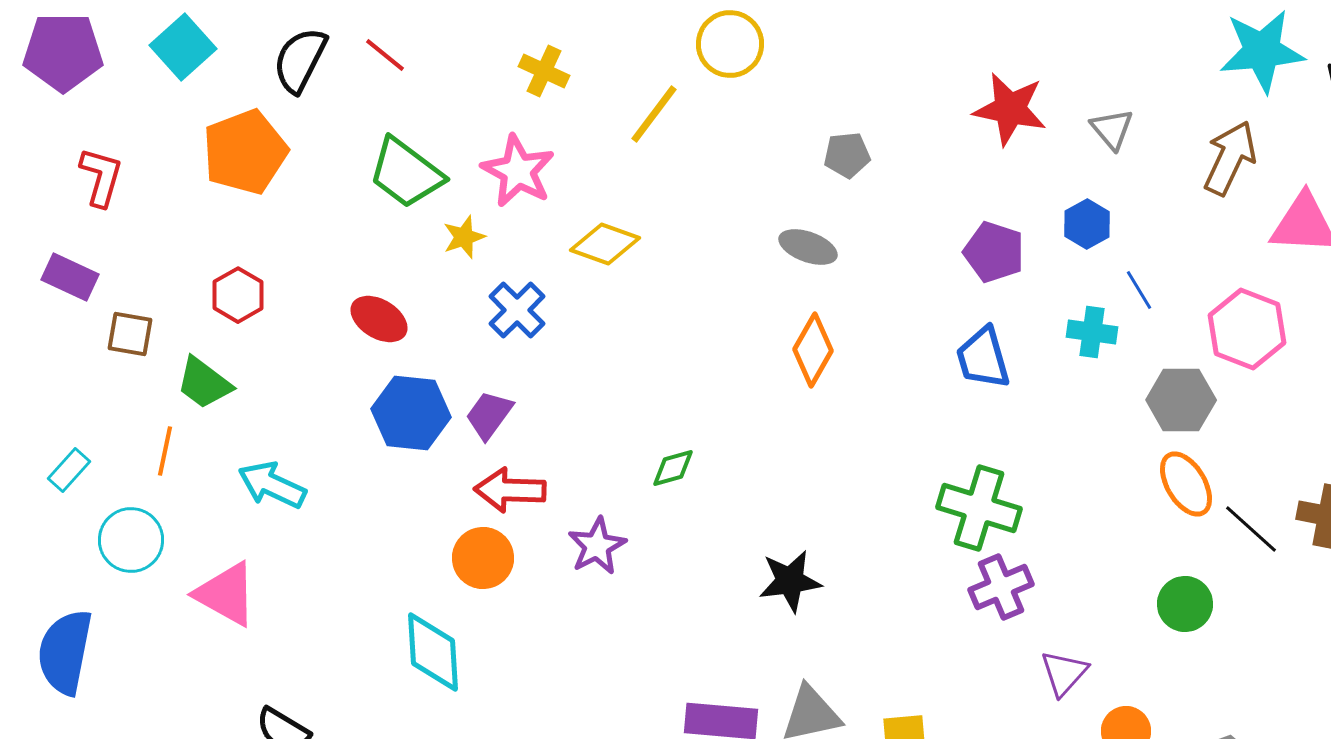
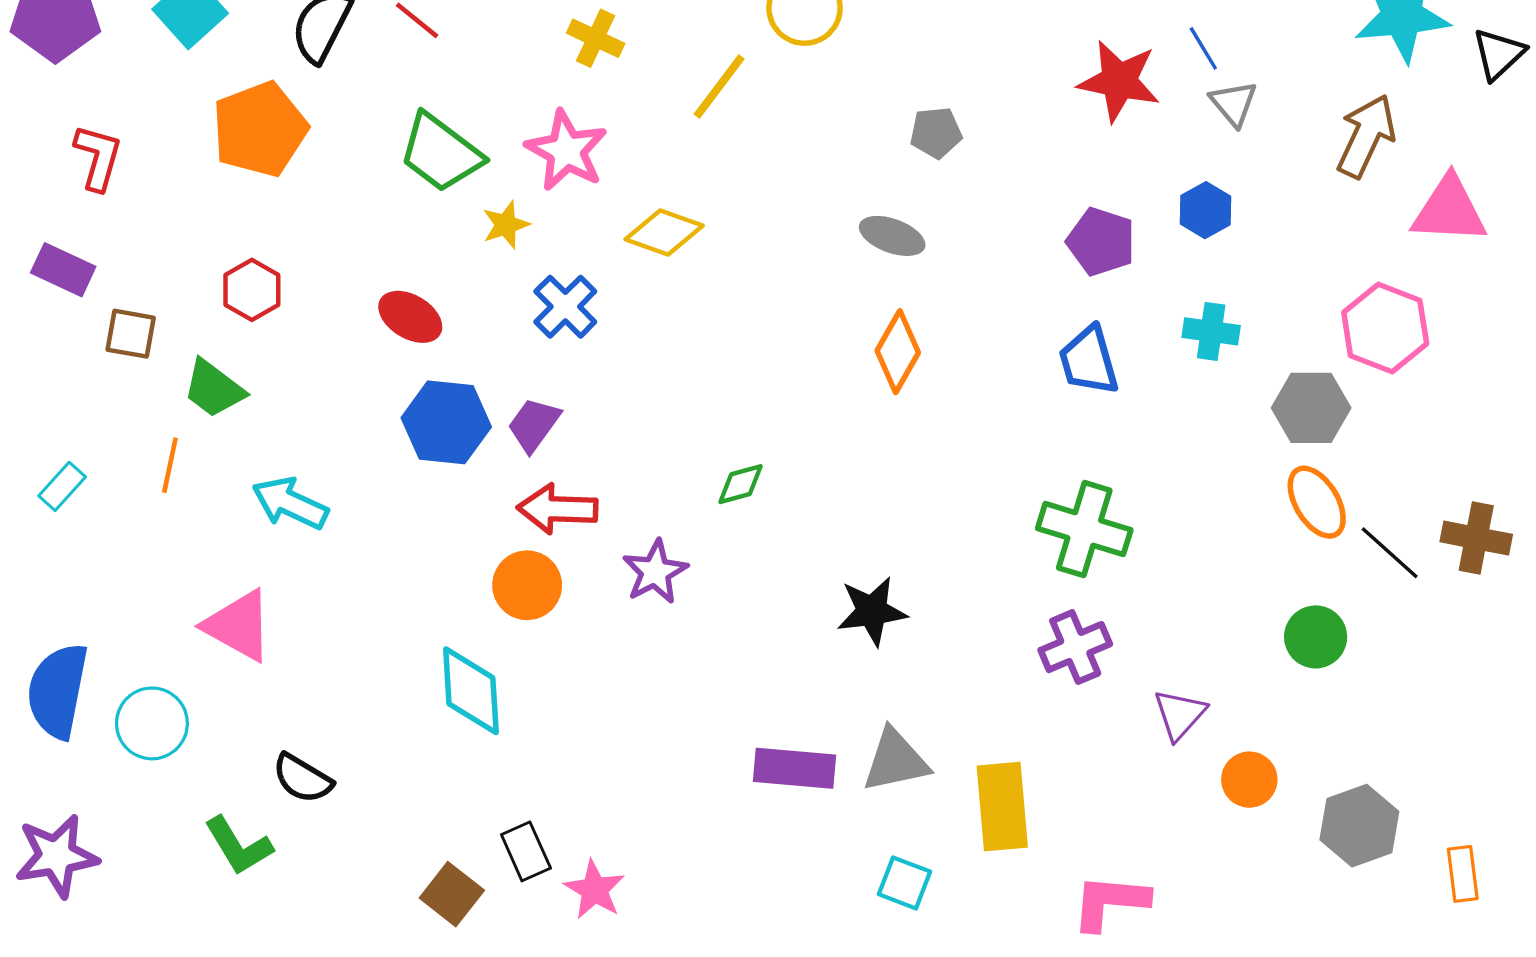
blue line: (1139, 290) -> (1203, 48), moved
cyan circle: (131, 540) -> (152, 723), moved
purple cross: (1001, 587) -> (1075, 647), moved

